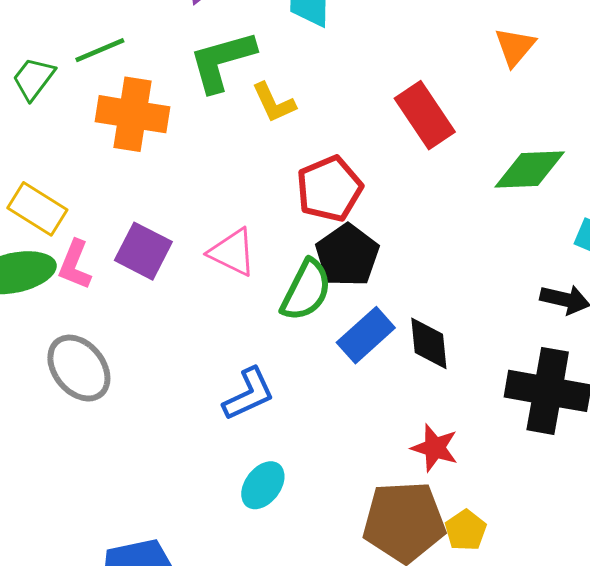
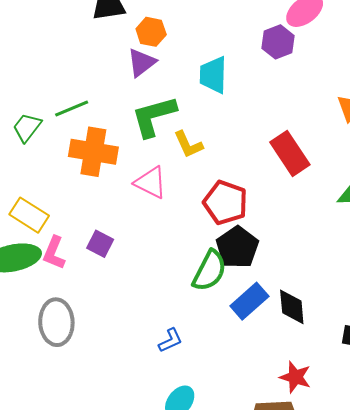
red pentagon: (329, 189) -> (225, 203), turned -30
purple square: (143, 251) -> (100, 244), size x0.7
pink triangle: (232, 252) -> (151, 183), moved
gray ellipse: (79, 368) -> (56, 322), turned 36
blue L-shape: (249, 394) -> (170, 340), size x0.7

